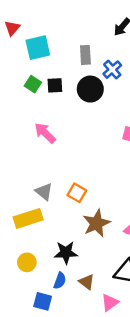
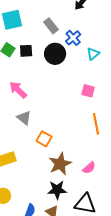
gray rectangle: (85, 55) -> (51, 26), turned -35
gray triangle: (44, 192) -> (24, 118), moved
black star: (66, 253) -> (57, 190), moved

